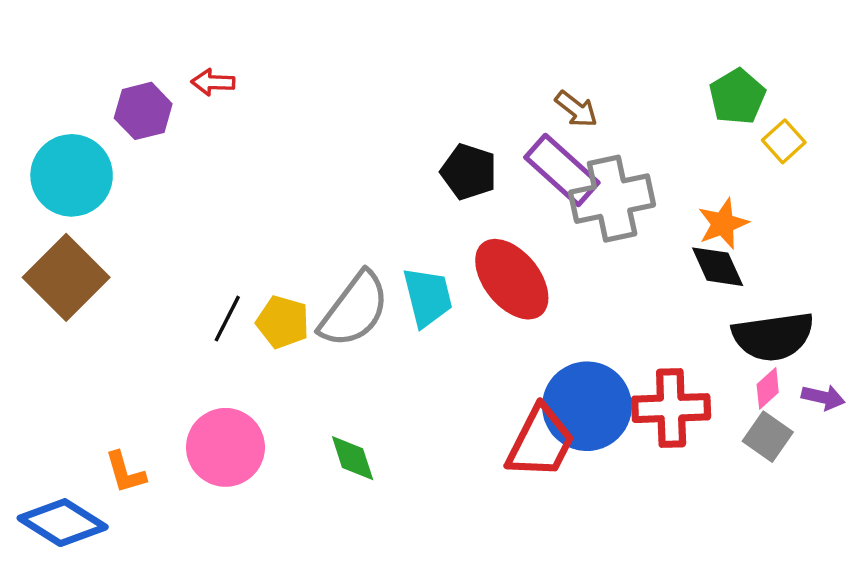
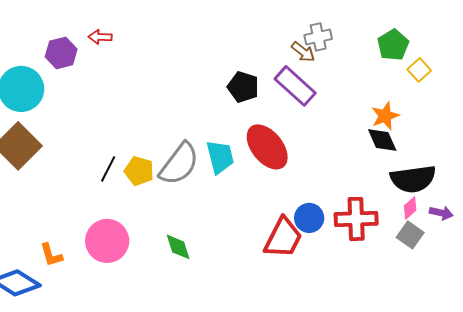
gray cross: (612, 199) -> (318, 37), moved, size x0.6
blue circle: (587, 406) -> (309, 218), size x0.6

